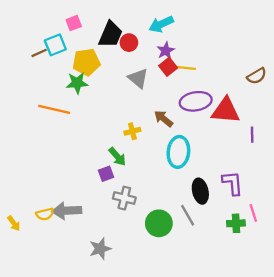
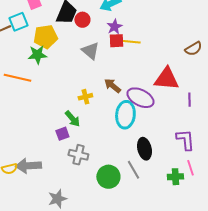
red square: (168, 67) -> (116, 41), turned 35
purple ellipse: (196, 101) -> (140, 98), moved, turned 36
purple L-shape: (233, 183) -> (185, 140), moved

